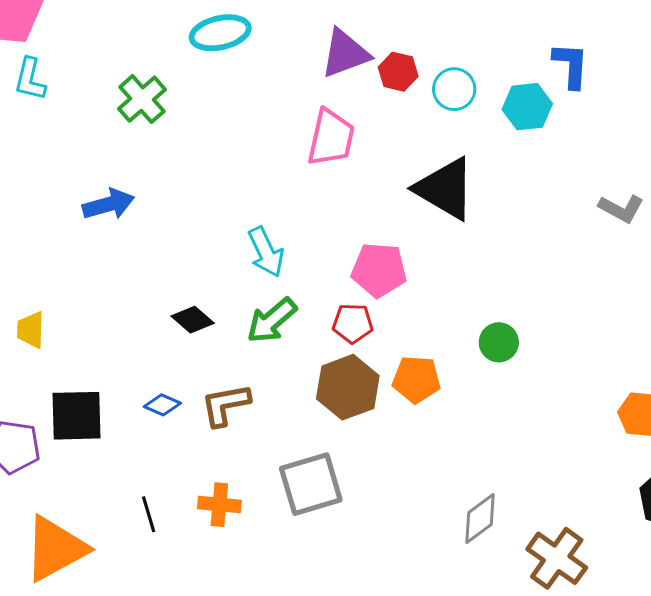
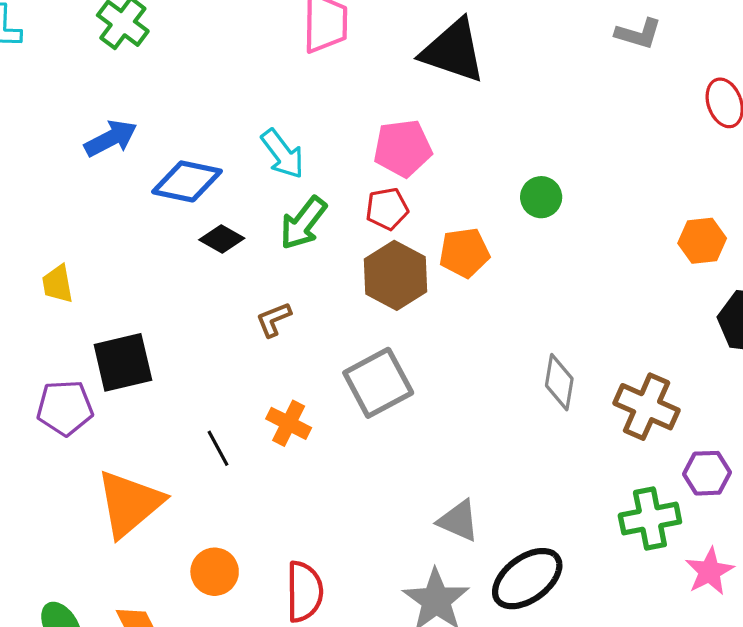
blue diamond: (162, 405) -> (187, 181), moved, size x1.8
brown L-shape: (225, 405) -> (274, 319), size x0.7
orange cross: (219, 505) -> (289, 423), turned 33
gray diamond: (480, 519) -> (559, 382), turned -32

